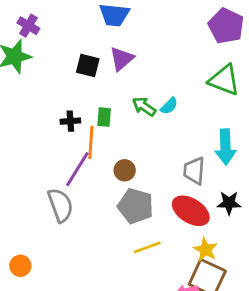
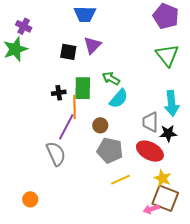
green triangle: (224, 80) -> (167, 55), turned 35
cyan semicircle: (169, 106) -> (119, 99), moved, size x1.5
green rectangle: (104, 117) -> (83, 88), size x1.6
black star: (229, 203) -> (168, 133), moved

